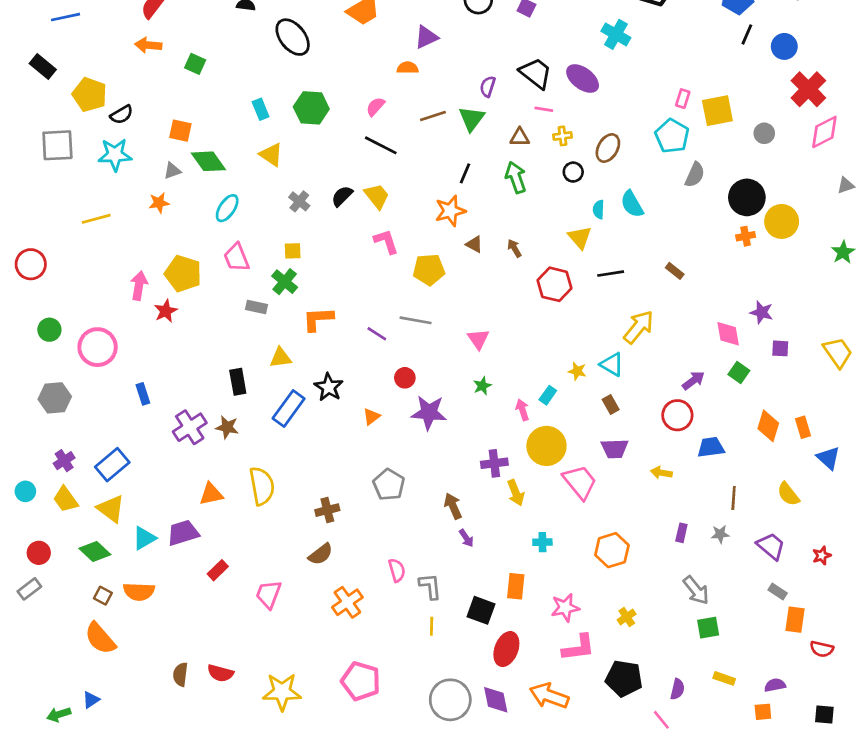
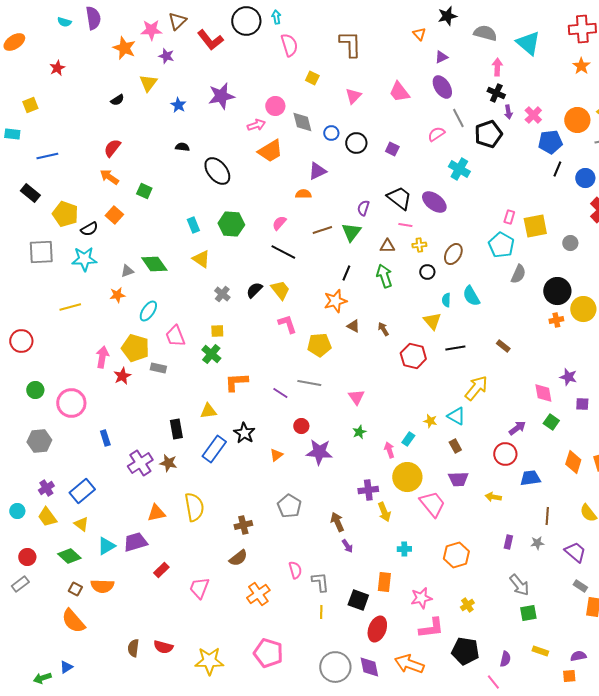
orange arrow: (148, 45) -> (109, 177), turned 30
orange square: (180, 131) -> (114, 215), moved, turned 30
cyan ellipse: (227, 208) -> (148, 311), moved
gray rectangle: (257, 307) -> (158, 368), moved
yellow triangle: (111, 509) -> (81, 524), size x0.7

